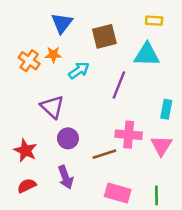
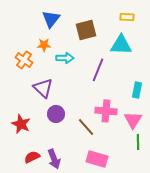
orange cross: (29, 61) -> (24, 60), moved
cyan arrow: (79, 70) -> (65, 58), turned 36
brown line: (104, 154) -> (86, 127), turned 66
purple arrow: (66, 177) -> (54, 159), moved
red semicircle: (27, 186) -> (32, 157), moved
green line: (157, 195) -> (138, 142), moved

